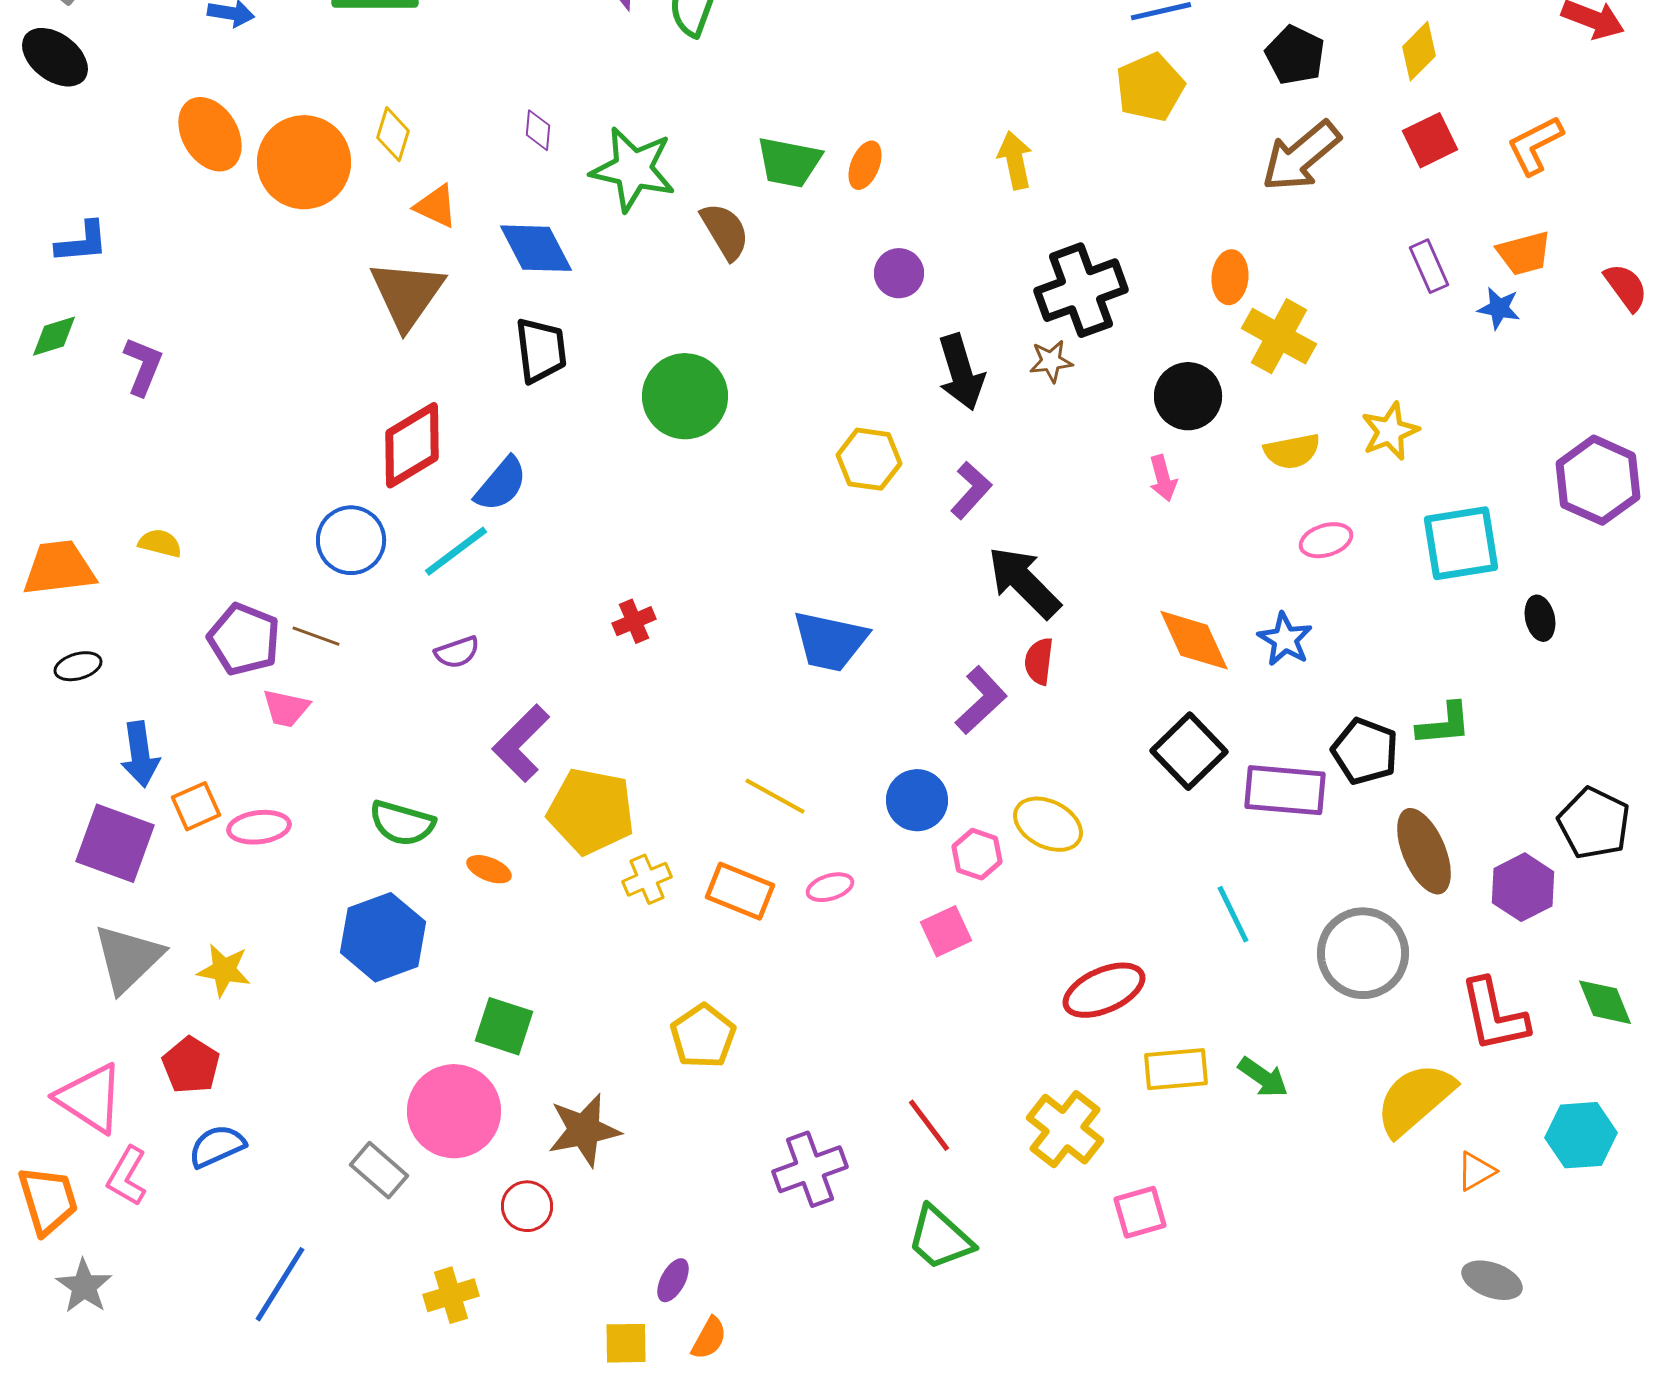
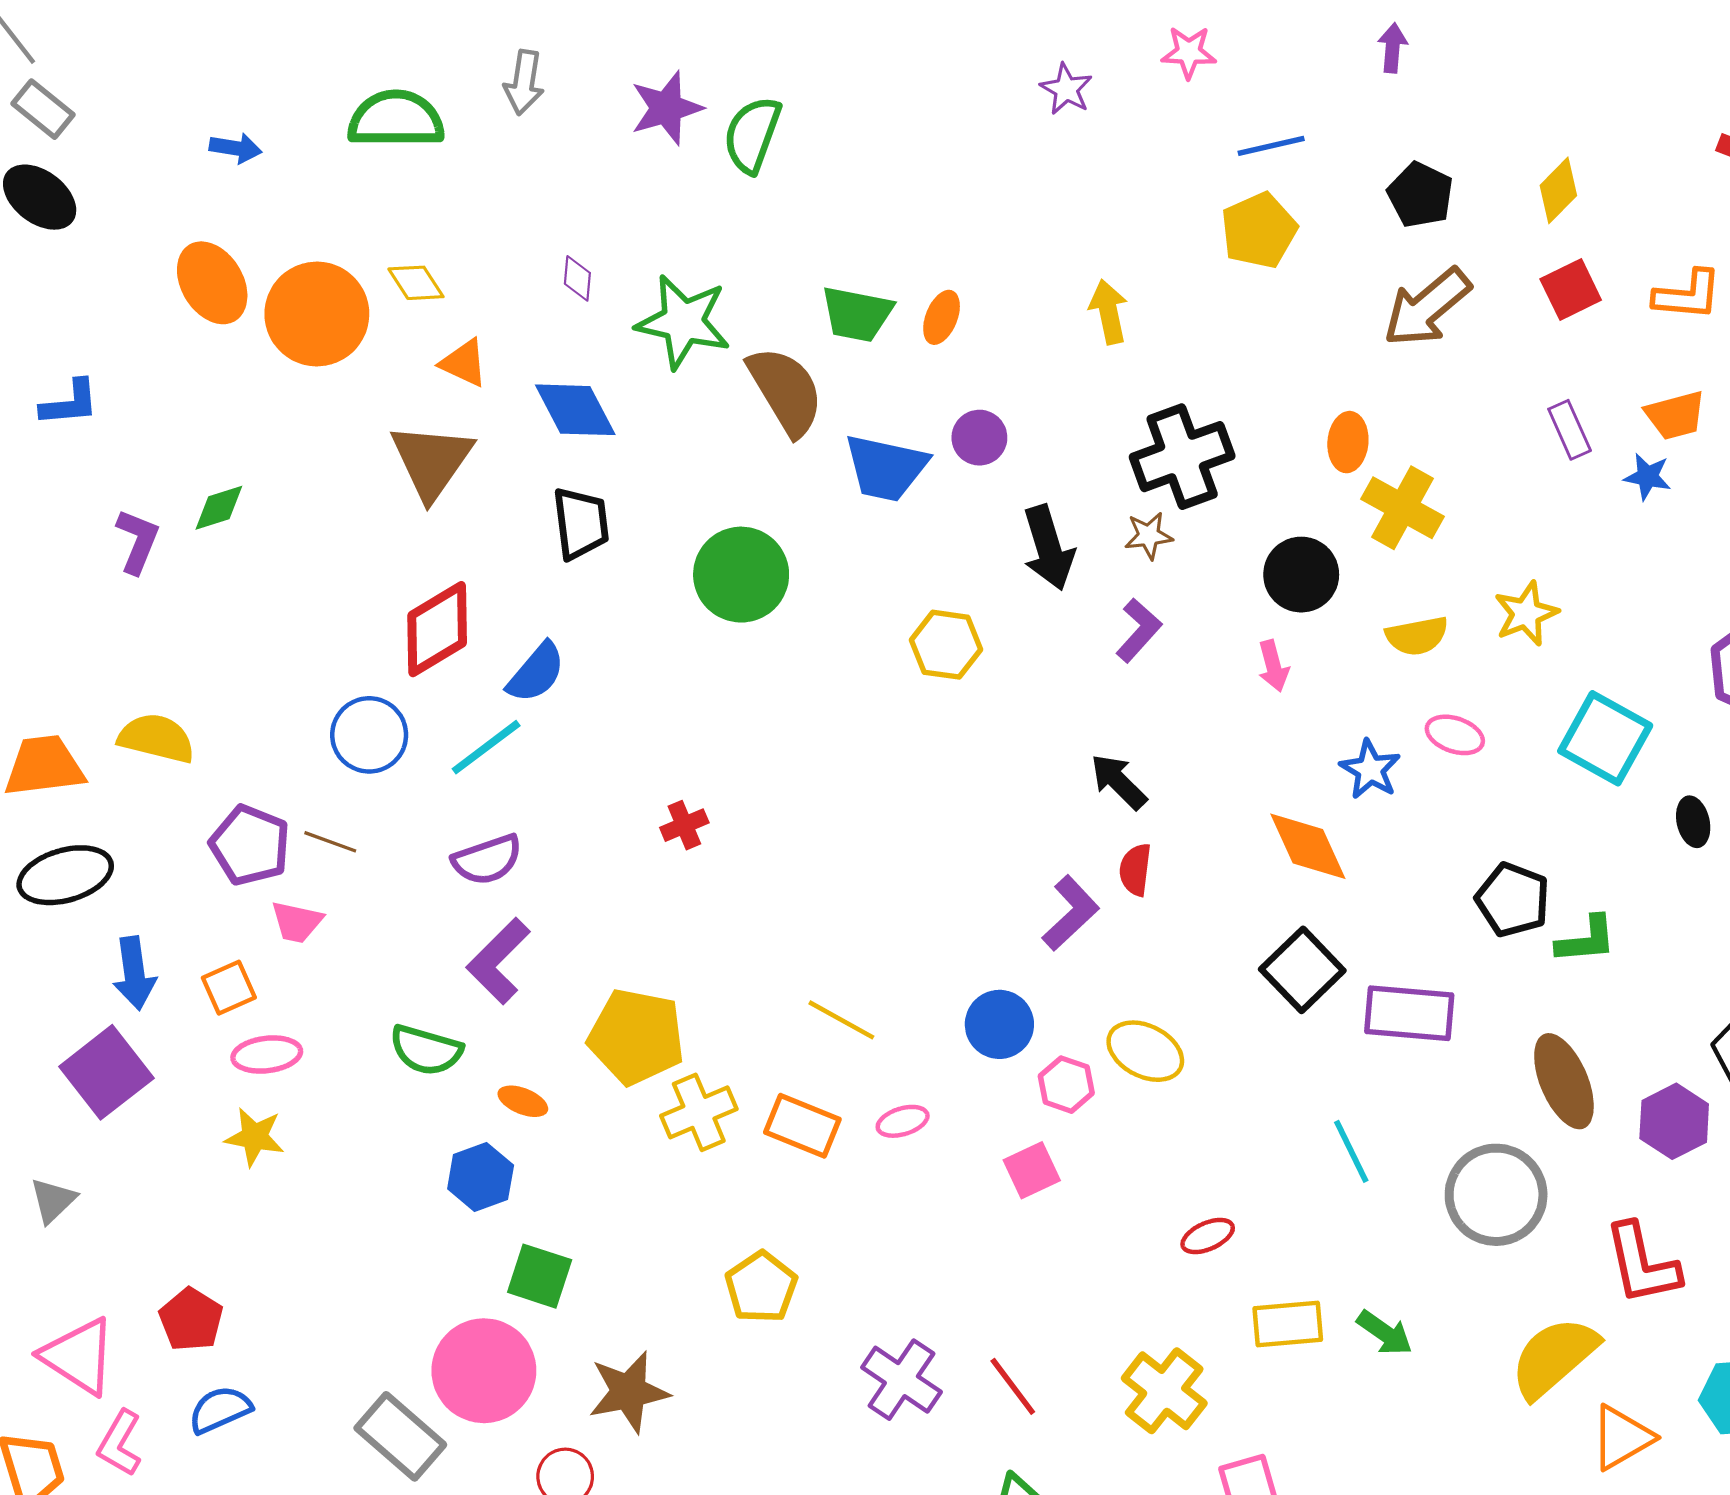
yellow diamond: (393, 134) -> (416, 283), turned -50
orange L-shape: (1535, 145) -> (1688, 295), turned -148
brown semicircle: (725, 231) -> (786, 391), size x1.4
green diamond: (54, 336) -> (219, 508), moved
purple L-shape: (971, 490) -> (1139, 630), moved
pink ellipse: (1326, 540) -> (1455, 735), turned 36
yellow semicircle: (160, 543) -> (157, 738), size x1.6
cyan square: (1461, 543) -> (1605, 738), turned 38
black arrow: (1024, 582) -> (1119, 782), size x0.7
blue star: (1285, 639) -> (1370, 769), moved
blue trapezoid: (830, 641) -> (886, 468), moved
purple semicircle: (457, 652) -> (487, 860), size x1.4
black ellipse: (78, 666) -> (65, 875), size x1.8
purple L-shape: (521, 743) -> (498, 961), moved
black pentagon: (1365, 751) -> (1513, 900), moved
orange square: (196, 806) -> (229, 988), moved
purple square: (115, 843) -> (106, 1072), turned 32
yellow cross: (647, 879) -> (699, 1112), size x1.4
blue hexagon: (383, 937) -> (481, 1177), moved, size x0.7
gray triangle: (128, 958) -> (53, 1200), moved, size x0.6
yellow star: (224, 970) -> (255, 1137), moved
red ellipse: (1104, 990) -> (1208, 1236), size x0.6
purple cross: (810, 1169) -> (901, 1380), moved, turned -36
gray rectangle: (379, 1170) -> (400, 1436), size x1.4
orange triangle: (1476, 1171) -> (1622, 1438), size x1.5

